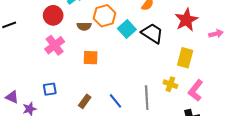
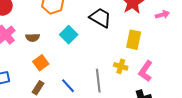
brown semicircle: (84, 26) -> (33, 38), moved
cyan square: (127, 29) -> (69, 35), moved
orange square: (91, 58) -> (41, 63), moved, turned -35

